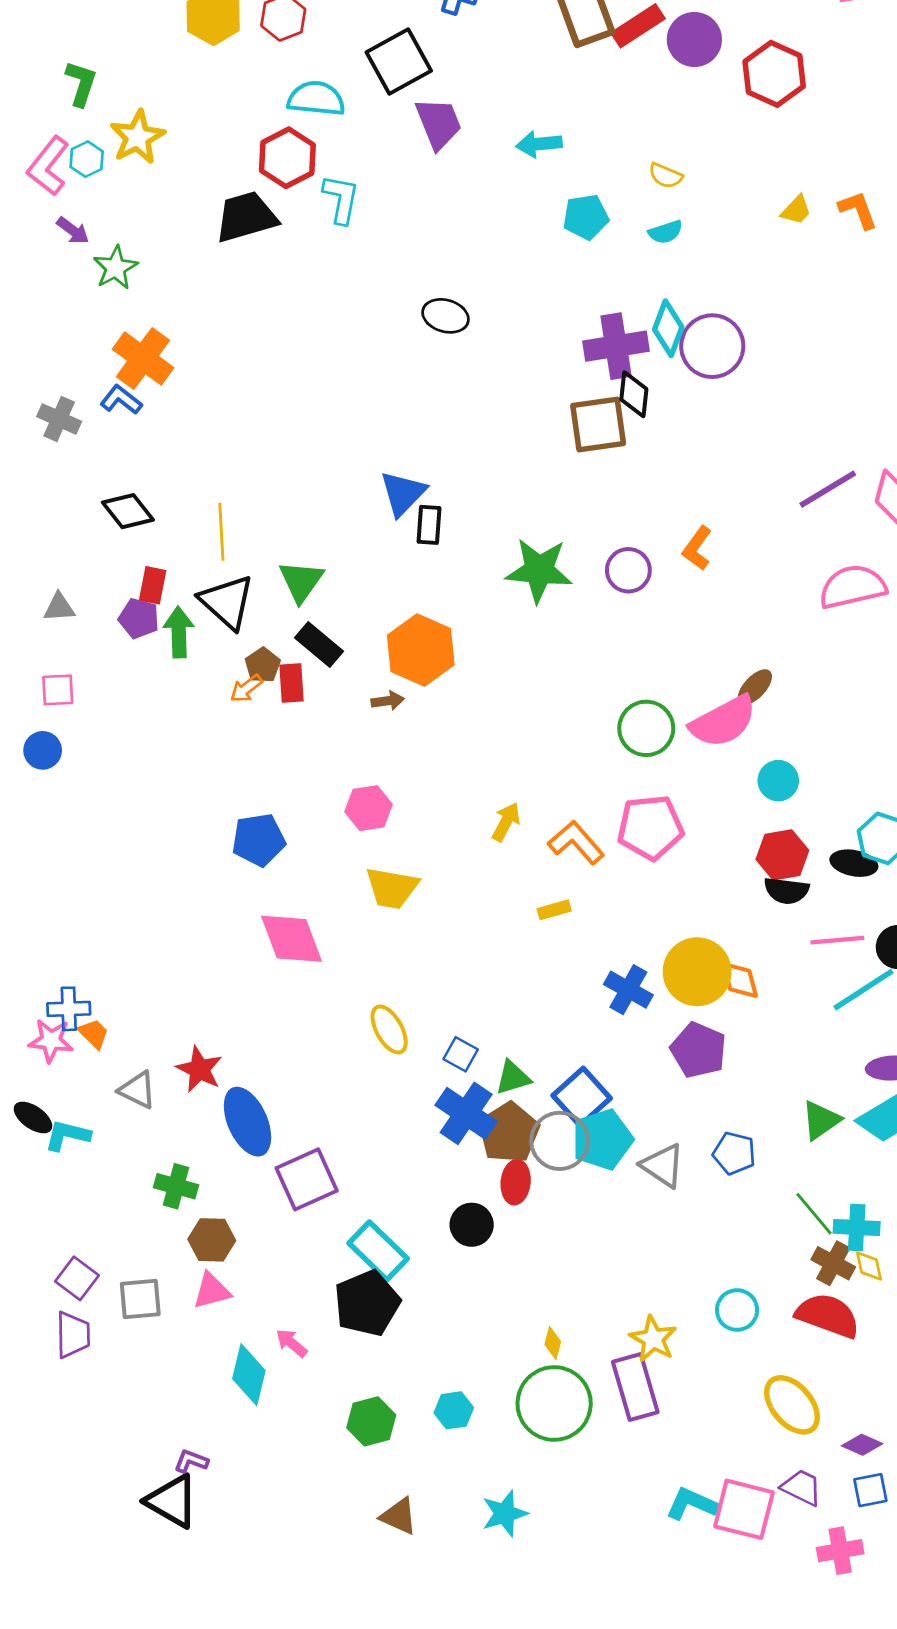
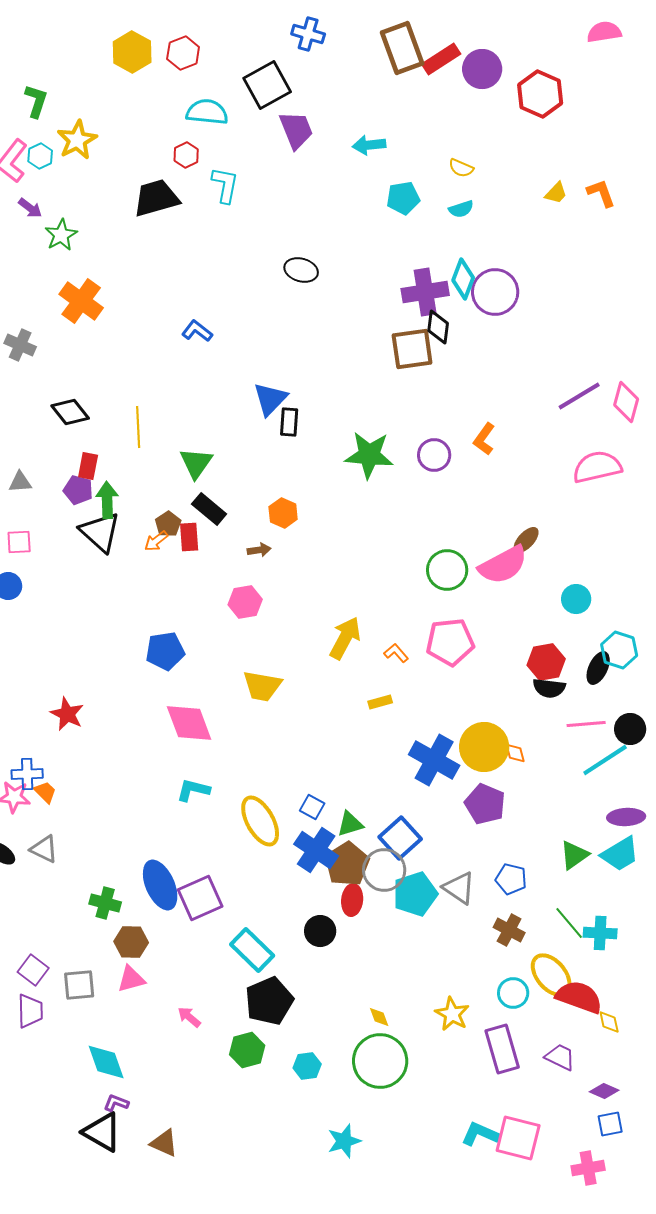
red hexagon: (287, 158) -> (186, 155), size x0.6
blue L-shape: (121, 400) -> (197, 331), moved
black triangle: (227, 602) -> (100, 532), moved
orange hexagon: (421, 650) -> (283, 513), size x0.6
cyan circle: (778, 781) -> (576, 599), moved
pink hexagon: (369, 808) -> (245, 602), moved
yellow arrow: (506, 822) -> (345, 638), size x1.5
orange L-shape: (576, 842) -> (396, 653), size x0.6
black ellipse: (854, 863) -> (598, 668), turned -76
orange diamond: (740, 980) -> (515, 753), size x0.7
blue cross: (628, 990) -> (434, 760), size x1.4
yellow ellipse: (389, 1029) -> (260, 821), moved, size x1.4
red star: (199, 1069) -> (67, 714), moved
gray triangle: (138, 1090) -> (44, 849), moved
blue ellipse: (248, 1122) -> (160, 885), moved
cyan L-shape: (67, 1135) -> (193, 790), moved
cyan pentagon: (602, 1139) -> (415, 894), moved
brown cross: (833, 1263) -> (509, 930), moved
yellow diamond: (869, 1266) -> (609, 1022), moved
black pentagon: (367, 1303) -> (269, 1001), moved
yellow diamond: (553, 1343) -> (379, 1017), turned -35
cyan diamond: (249, 1375) -> (106, 1062), moved, turned -33
purple rectangle: (635, 1387) -> (502, 1049), moved
yellow ellipse: (792, 1405) -> (551, 975), moved
green hexagon: (371, 1421) -> (247, 1050), moved
purple trapezoid: (802, 1487) -> (560, 1057), moved
brown triangle: (399, 1516) -> (164, 1143), moved

